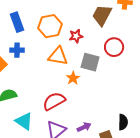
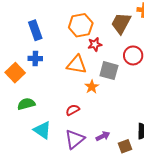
orange hexagon: (50, 26) -> (81, 25), moved
red semicircle: (54, 101) -> (73, 110), size x0.6

